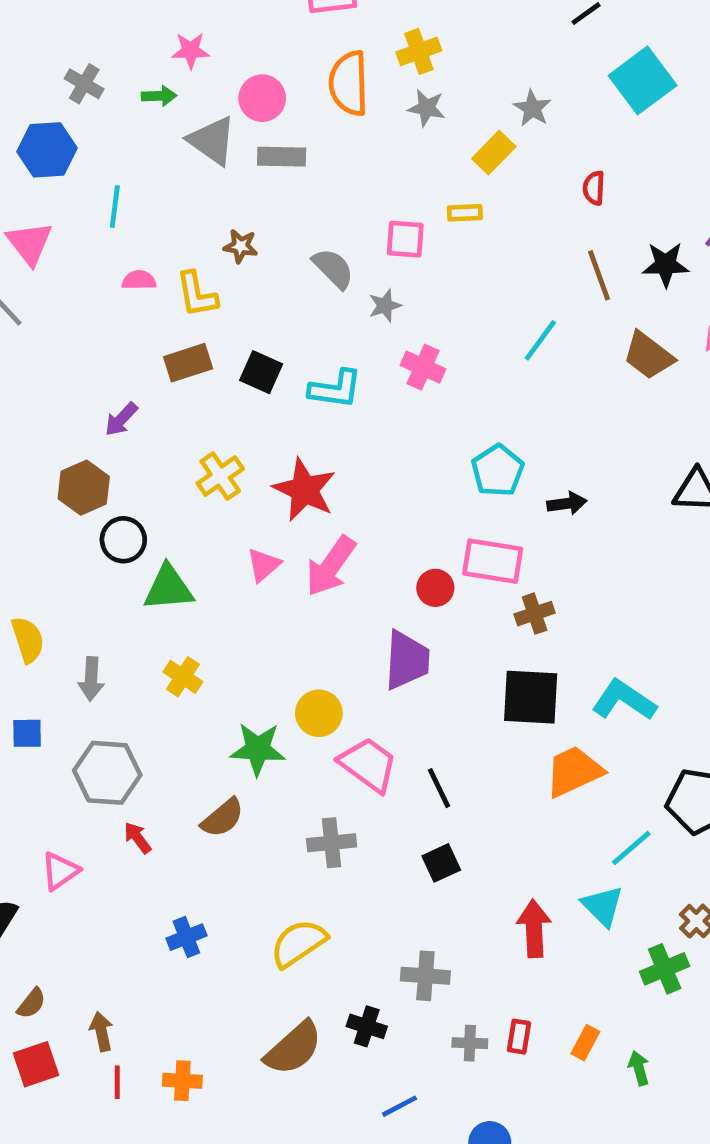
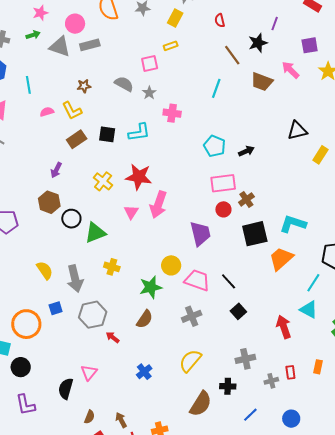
red circle: (435, 588) -> (223, 209), moved
gray arrow: (91, 679) -> (75, 279), size x1.5
pink triangle: (60, 871) -> (89, 373), moved

